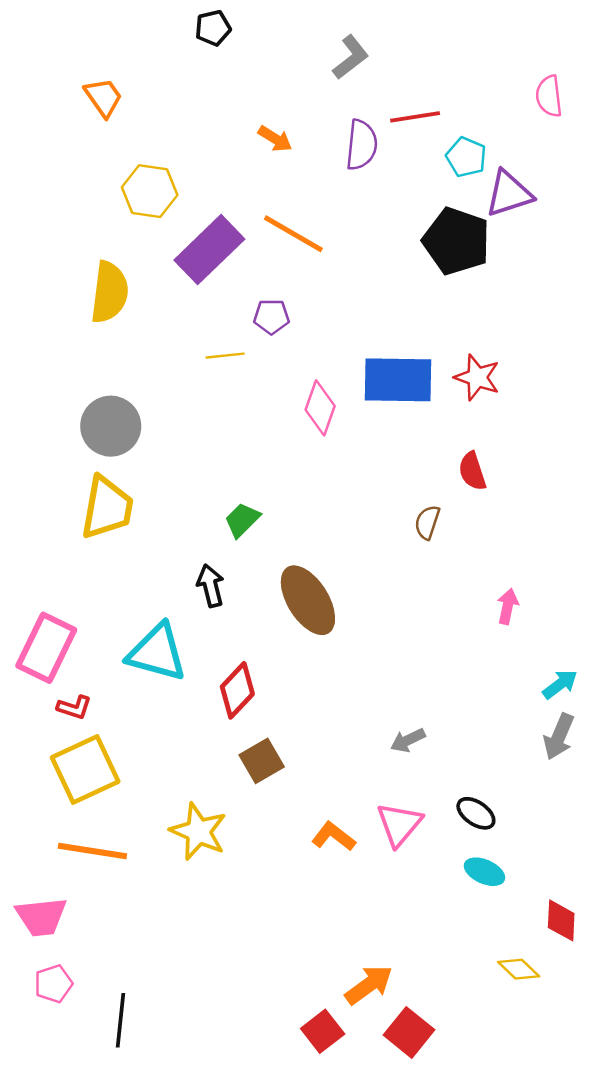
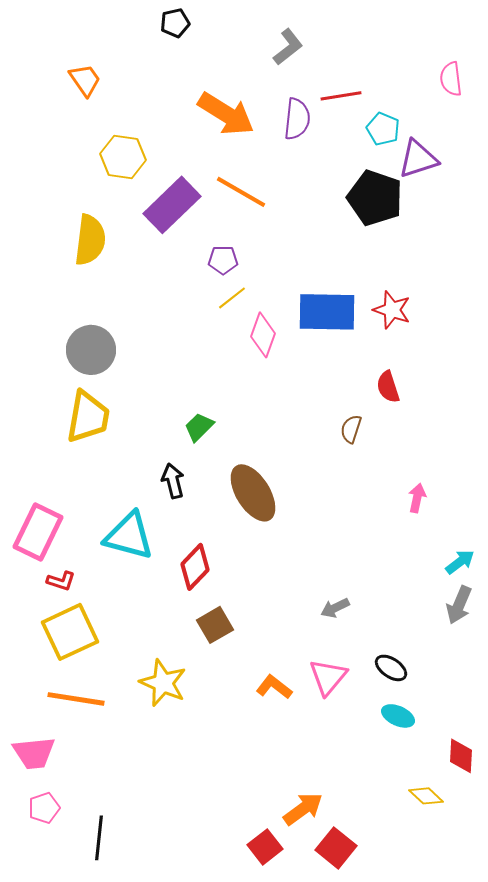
orange arrow: (275, 139) -> (226, 114), size x2.0
yellow line: (225, 356) -> (232, 298), moved, turned -32

